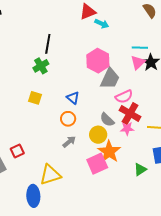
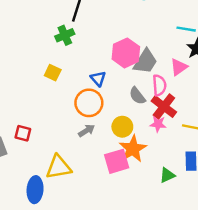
pink hexagon: (98, 61) -> (126, 53), moved
pink triangle: (138, 63) -> (179, 67), moved
pink semicircle: (124, 97) -> (159, 85), turned -78
orange circle: (68, 119) -> (89, 103), size x1.5
gray semicircle: (107, 120) -> (137, 96), moved
red square: (17, 151) -> (23, 133), turned 32

